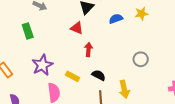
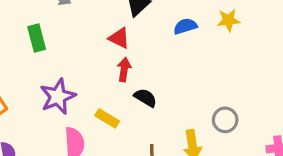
red arrow: (88, 50) -> (124, 70), moved
gray circle: (141, 59) -> (225, 120), moved
black semicircle: (99, 75) -> (145, 98), moved

